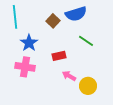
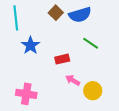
brown square: (53, 21) -> (56, 13), moved
pink cross: (25, 67) -> (26, 94), moved

